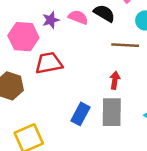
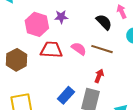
pink semicircle: (78, 17) -> (79, 49), moved
brown line: (125, 45) -> (102, 49), moved

